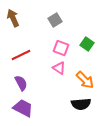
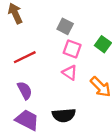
gray square: (55, 20) -> (65, 26), moved, turned -32
black semicircle: (81, 104) -> (64, 115), moved

